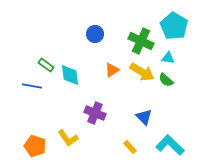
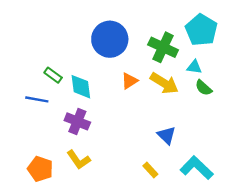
blue circle: (95, 34) -> (110, 39), size x1.8
green semicircle: (166, 80) -> (204, 88), moved
purple cross: (95, 113) -> (77, 121), moved

